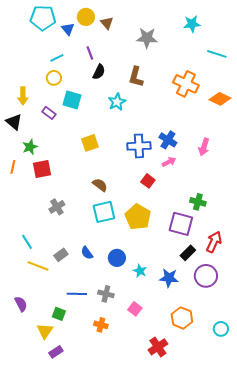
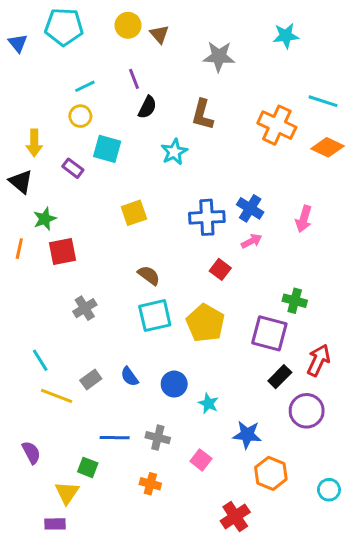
blue triangle: (68, 29) -> (18, 43), moved
cyan line: (217, 54) -> (323, 101), moved
blue star: (169, 278) -> (247, 435), moved
purple rectangle: (56, 352) -> (55, 524), moved, turned 32

